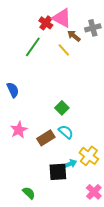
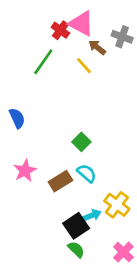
gray cross: (93, 28) -> (122, 37), turned 35
black square: (58, 172) -> (76, 226), turned -30
green semicircle: (29, 193) -> (76, 249), moved

